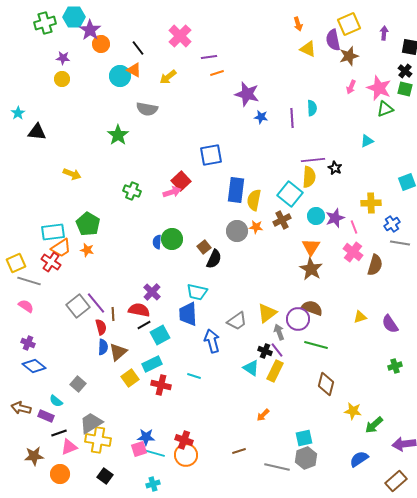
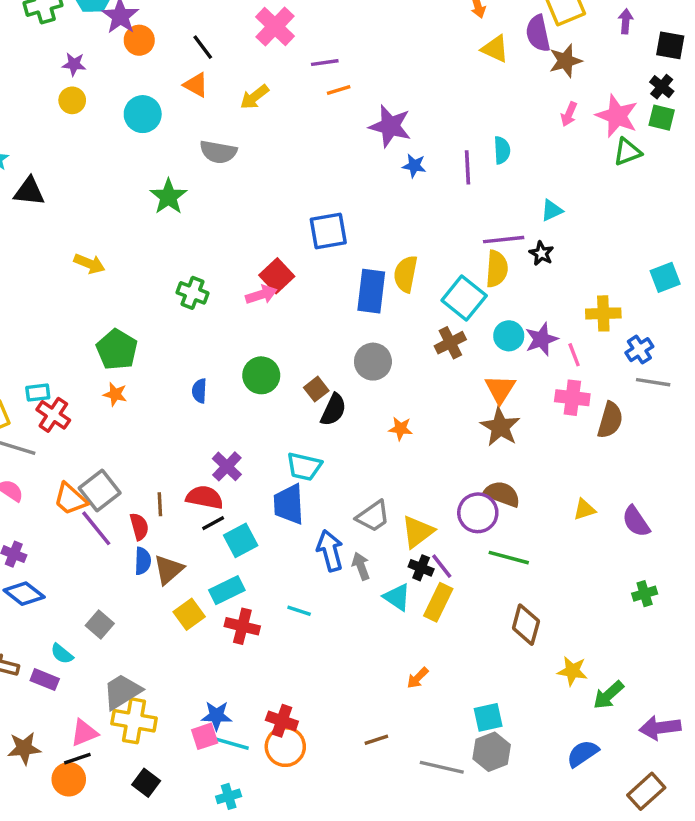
cyan circle: (120, 76) -> (143, 114), moved
cyan triangle: (367, 141) -> (552, 210), moved
yellow semicircle: (254, 200) -> (406, 274), moved
orange star: (256, 227) -> (400, 429), moved
cyan rectangle: (53, 232) -> (38, 393), moved, size x0.6
blue semicircle: (157, 242) -> (199, 391), moved
orange trapezoid: (61, 248) -> (70, 499), moved, turned 75
pink cross: (353, 252) -> (572, 398), turned -30
purple line: (96, 303) -> (96, 528), moved
yellow triangle: (267, 313) -> (418, 532), moved
gray arrow: (279, 332) -> (361, 566), moved
black line: (59, 433) -> (77, 759), moved

